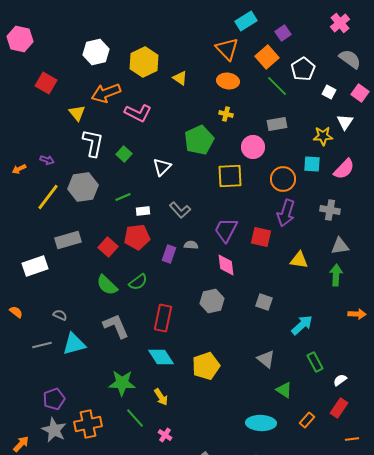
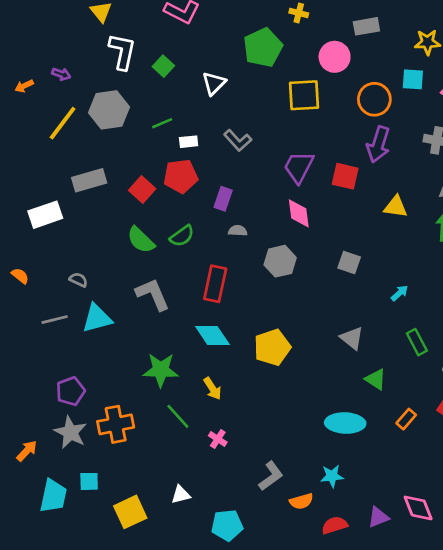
gray semicircle: (191, 245) -> (238, 231), moved
cyan arrow: (302, 325) -> (400, 293), size x0.6

